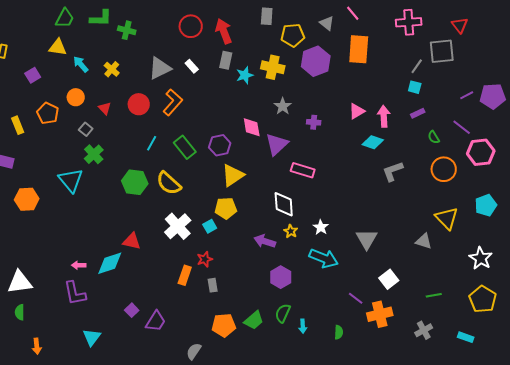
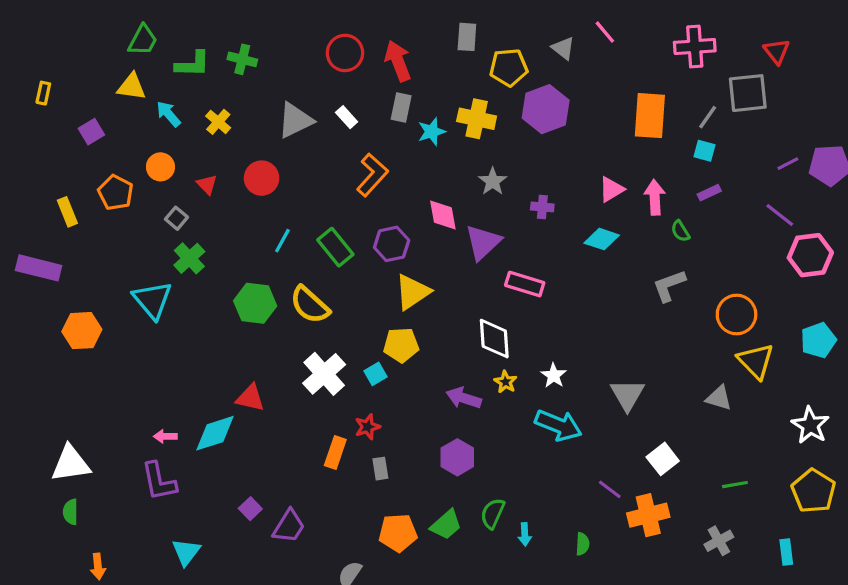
green L-shape: (101, 18) -> (193, 64), moved
orange rectangle: (359, 49) -> (650, 116), moved
orange L-shape: (173, 102) -> (372, 175), moved
green semicircle: (434, 137) -> (680, 231), moved
cyan diamond: (373, 142) -> (602, 239), moved
orange circle: (444, 169) -> (737, 314), moved
purple hexagon: (281, 277) -> (457, 457), moved
cyan rectangle: (466, 337) -> (786, 552), turned 63

